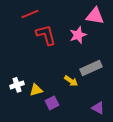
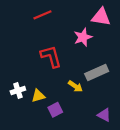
red line: (30, 14) -> (42, 15), moved
red L-shape: (46, 35) -> (51, 56), moved

